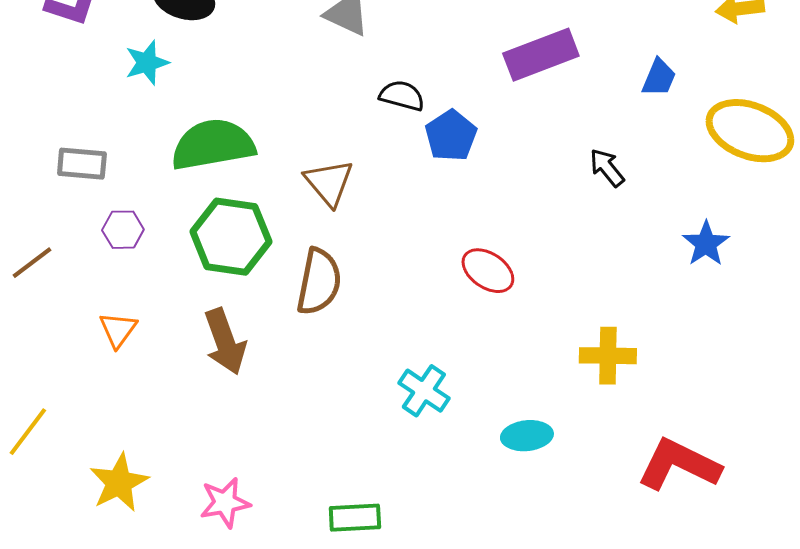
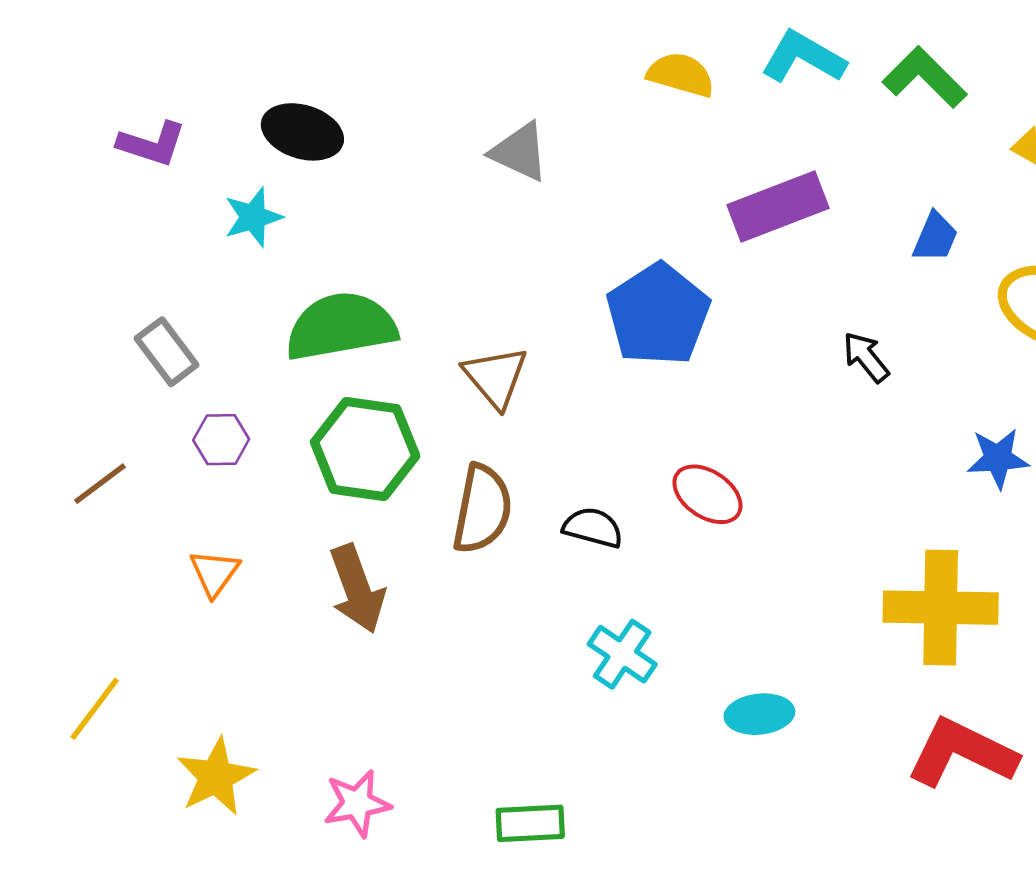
black semicircle: (402, 96) -> (593, 528), moved
blue pentagon: (451, 136) -> (658, 314), size x1.5
gray rectangle: (82, 164) -> (167, 352), turned 48
blue star: (706, 244) -> (998, 458), turned 30
yellow cross: (608, 356) -> (941, 608), moved, size x1.5

